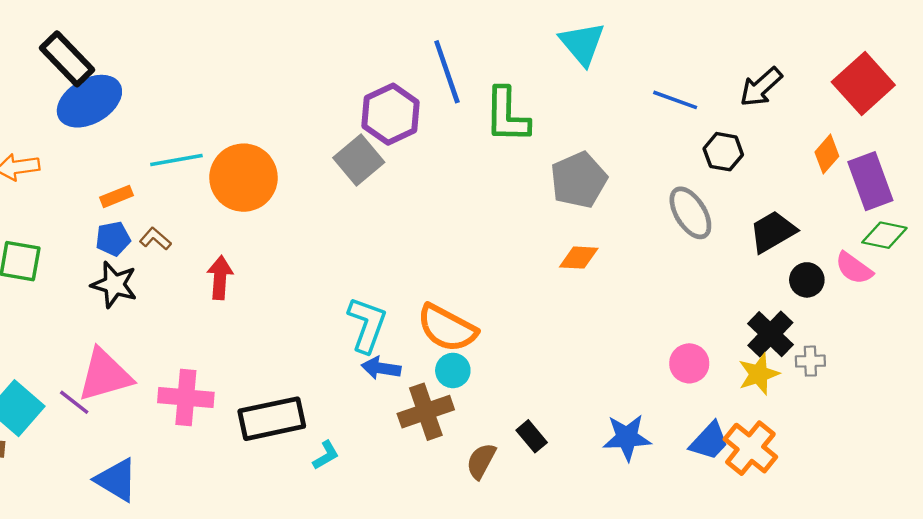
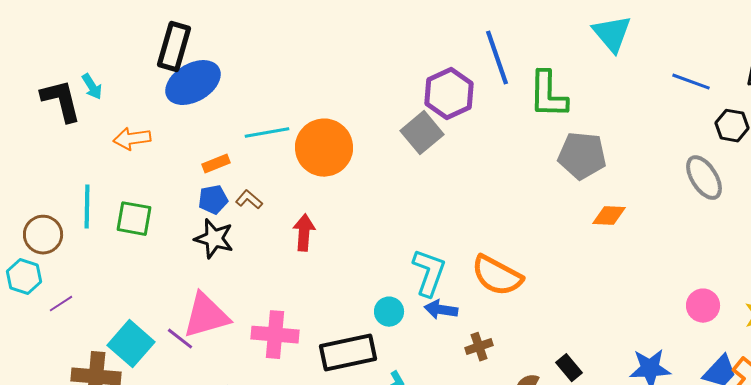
black rectangle: (67, 59) -> (174, 47), turned 60
gray pentagon: (579, 180) -> (582, 156), moved, turned 30
cyan circle: (453, 370) -> (389, 312), moved
brown cross: (426, 412) -> (479, 347), size x0.6

